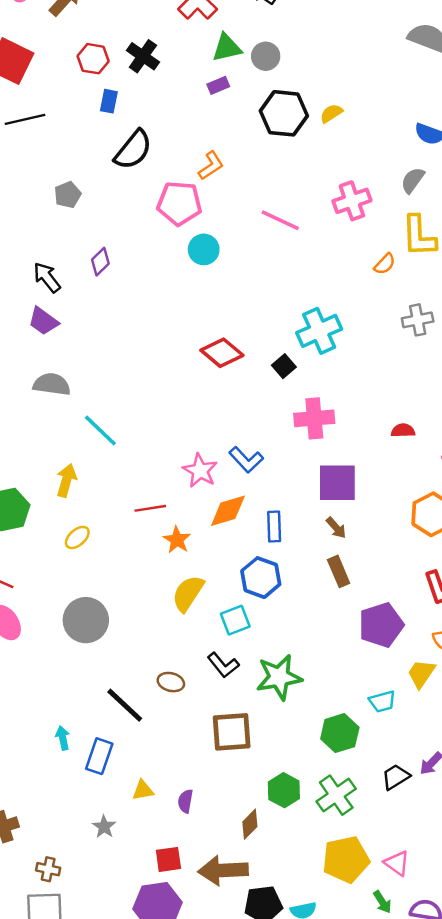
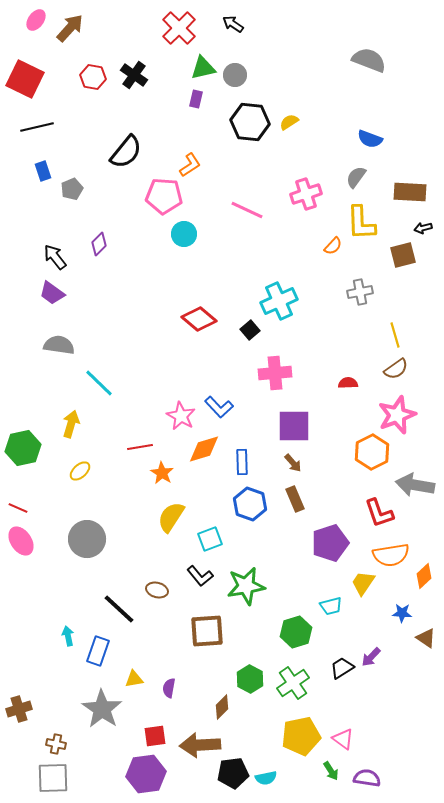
purple rectangle: (218, 85) -> (196, 99), turned -54
blue rectangle: (109, 101) -> (43, 171), moved, turned -30
blue hexagon: (261, 578) -> (250, 504), moved
gray star: (104, 827) -> (102, 709), size x2.0

